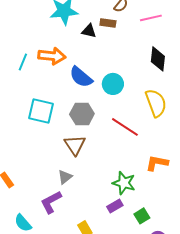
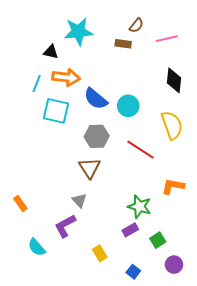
black triangle: (89, 31) -> (51, 52), moved
cyan square: (41, 111) -> (56, 111), moved
gray triangle: (65, 177) -> (79, 200), turned -35

